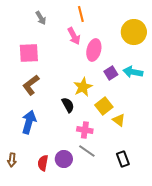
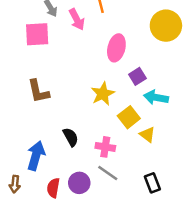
pink arrow: (74, 36) -> (77, 19), moved
pink square: (29, 53) -> (37, 34), moved
cyan arrow: (133, 72) -> (156, 97), moved
brown L-shape: (31, 85) -> (38, 91), turned -65
black semicircle: (68, 105) -> (71, 137), moved
blue arrow: (29, 122) -> (36, 156), moved

